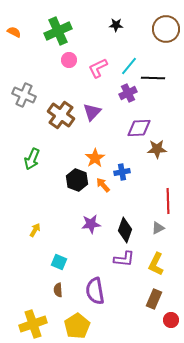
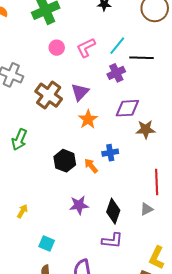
pink circle: (69, 60) -> (57, 48), moved
orange star: (95, 158) -> (88, 119), moved
yellow L-shape: (156, 264) -> (157, 258), moved

